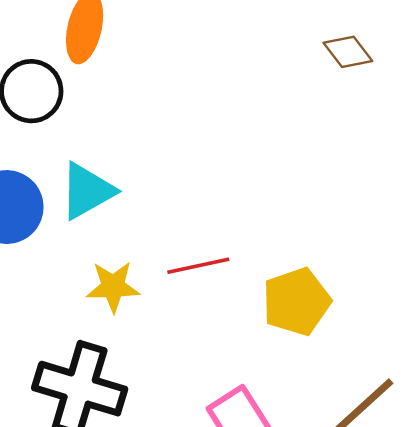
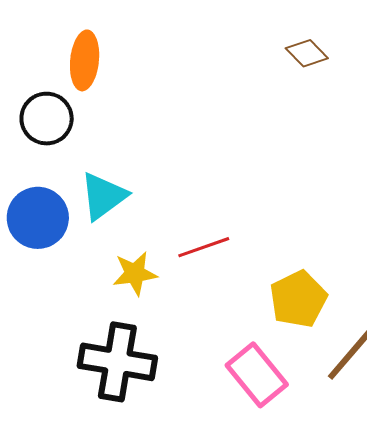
yellow pentagon: (297, 302) -> (298, 299), moved

